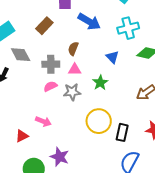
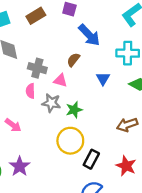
brown rectangle: (44, 26) -> (36, 16), moved
brown semicircle: (73, 49) -> (73, 60), moved
green star: (100, 83) -> (74, 110), moved
pink semicircle: (50, 86) -> (30, 91), turned -80

